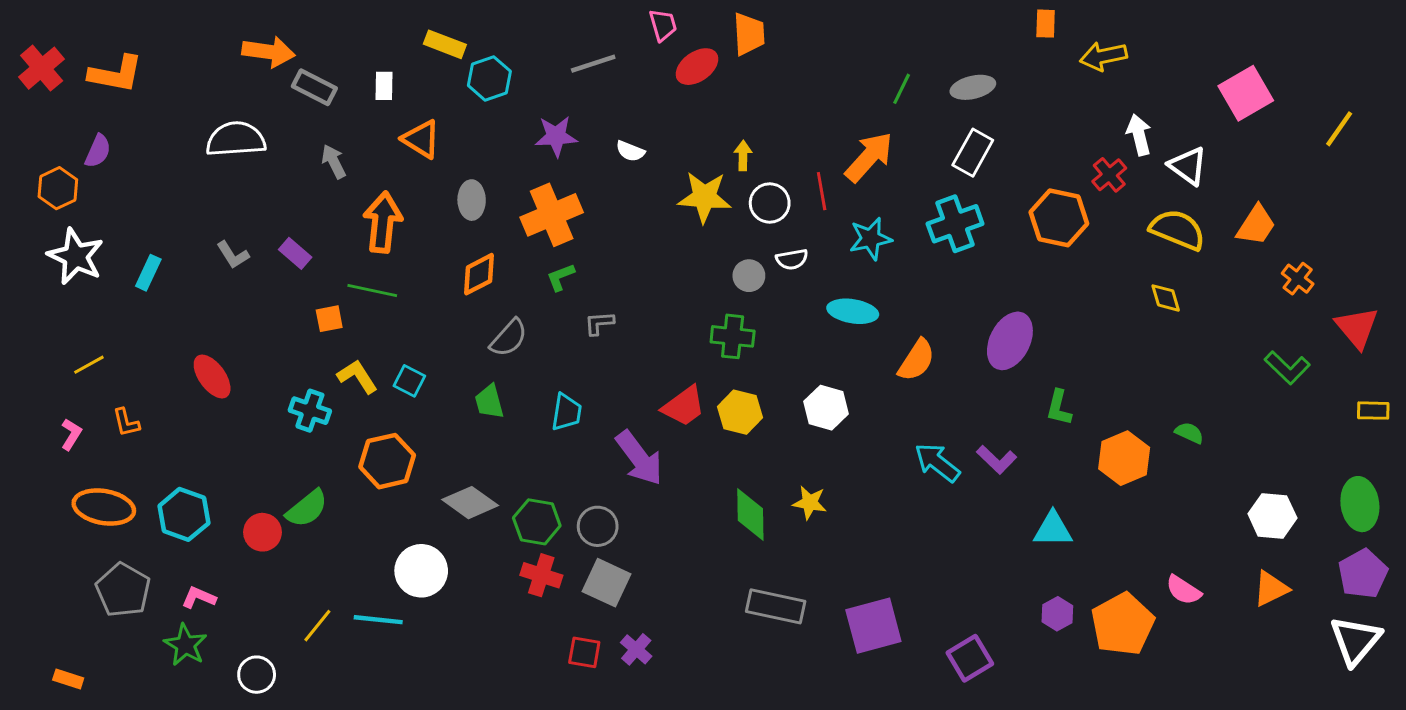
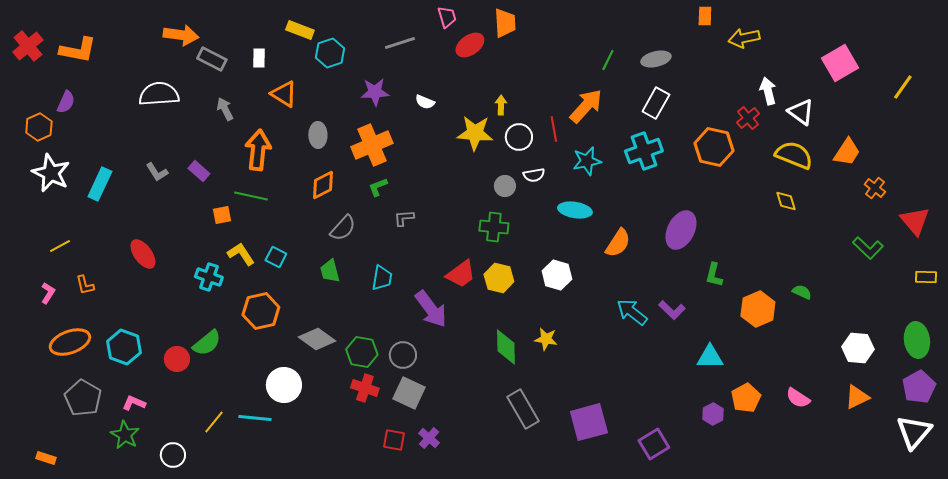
cyan rectangle: (148, 273) -> (100, 184), size x1.4
orange ellipse: (104, 507) -> (70, 342), turned -30
gray rectangle: (776, 606) -> (523, 409), turned 48
orange pentagon: (1123, 624) -> (746, 398), moved, size x0.7

